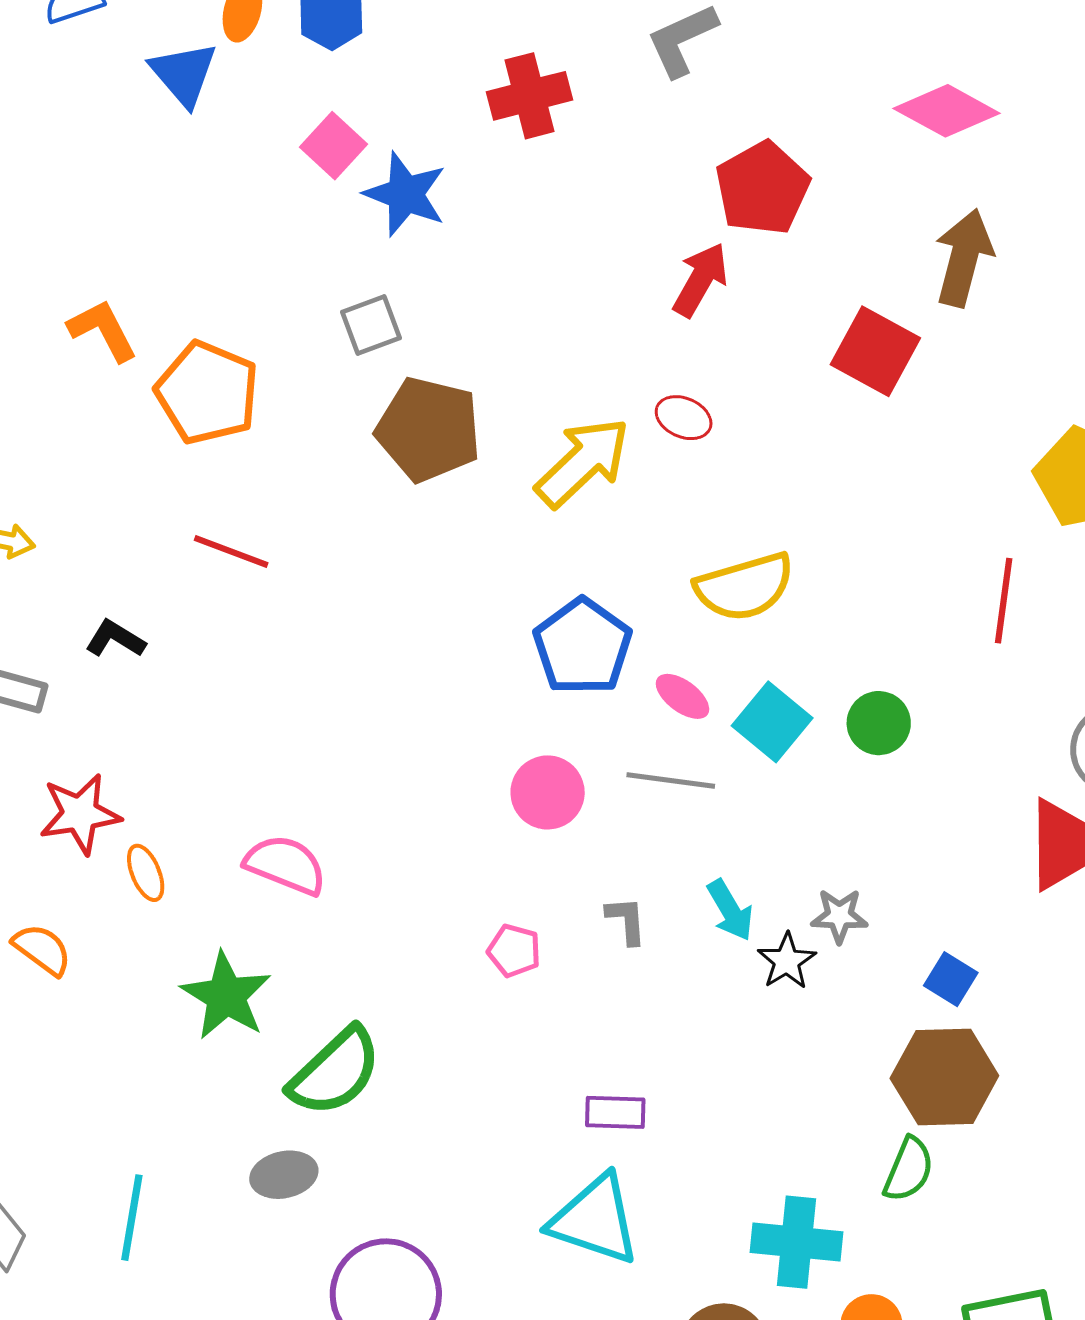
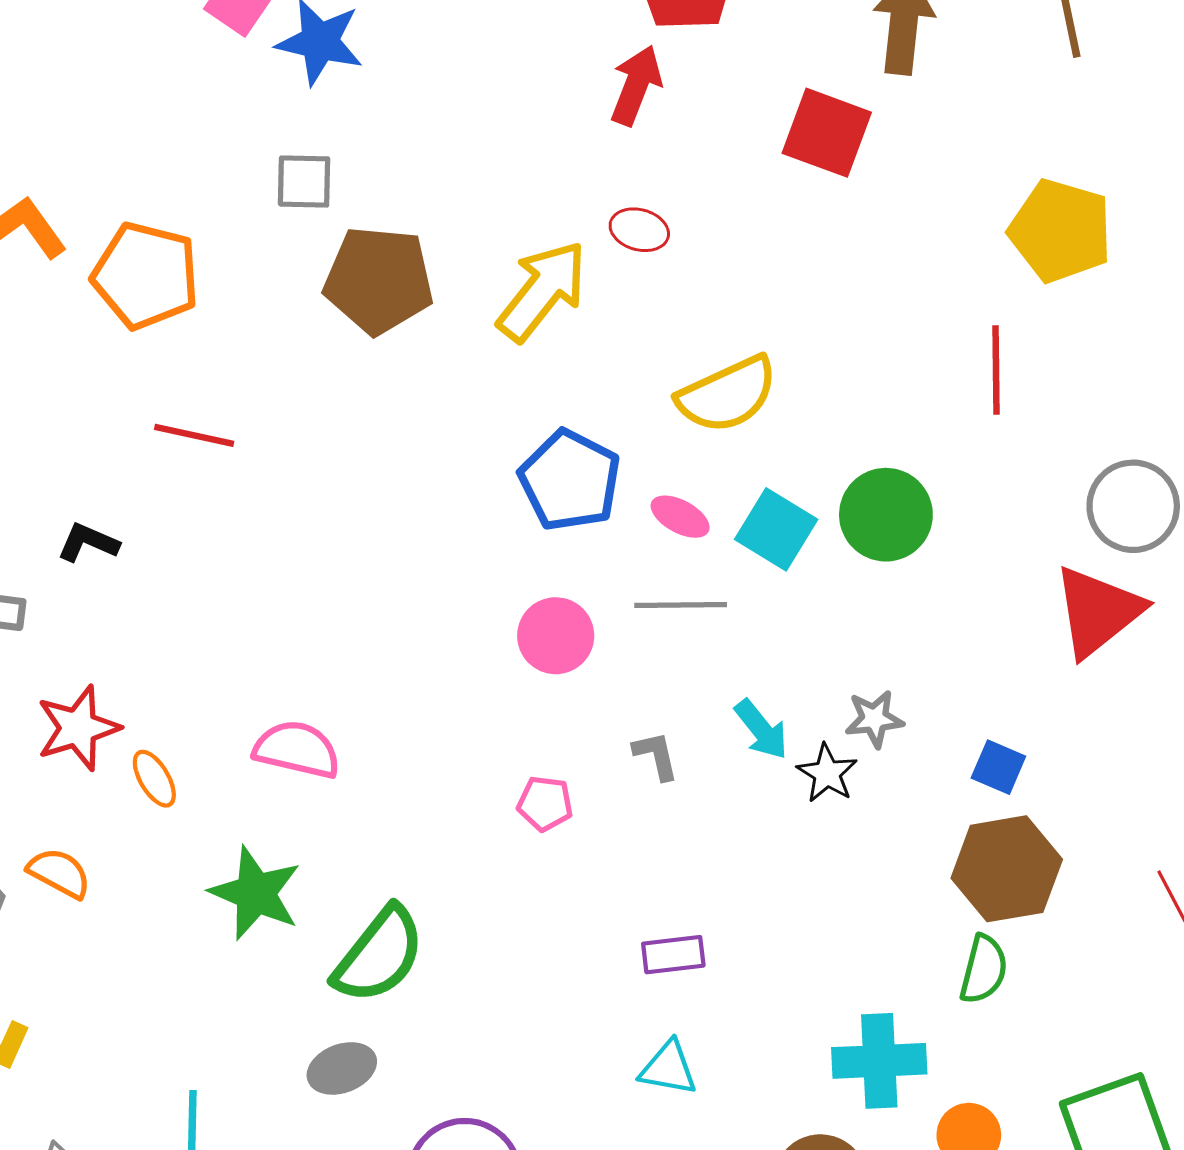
gray square: (371, 325) -> (304, 181), turned 30
green circle: (879, 723) -> (886, 515), size x1.4
cyan triangle: (595, 1220) -> (668, 1068), size x0.6

